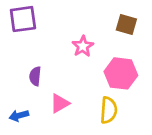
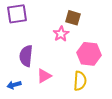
brown square: (126, 24) -> (73, 18), moved
purple semicircle: (35, 76) -> (26, 56), size x1.5

